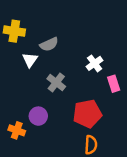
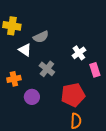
white triangle: (30, 60) -> (25, 50), turned -32
orange cross: (17, 130) -> (14, 79), moved, turned -32

